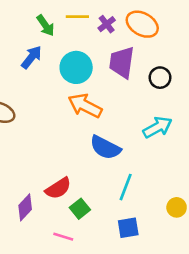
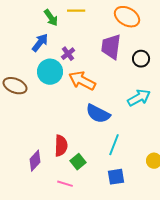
purple cross: (107, 24) -> (68, 54), moved
cyan circle: (76, 67) -> (50, 72), moved
red semicircle: (58, 188) -> (61, 146), turned -55

